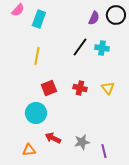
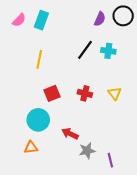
pink semicircle: (18, 10) -> (19, 20), moved
red arrow: (53, 138) -> (70, 134), moved
orange triangle: (29, 150) -> (31, 147), moved

